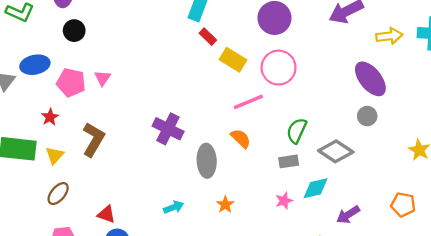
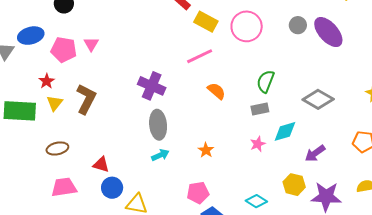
pink line: (248, 102) -> (200, 56), moved
gray circle: (367, 116) -> (298, 25), moved
gray diamond: (336, 151) -> (318, 99), moved
yellow triangle: (55, 155) -> (55, 103), moved
gray ellipse: (207, 161) -> (158, 125), moved
brown ellipse: (58, 194) -> (57, 148), turned 40

